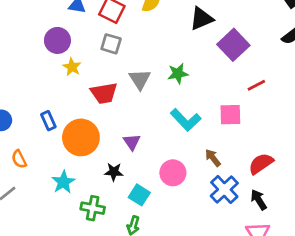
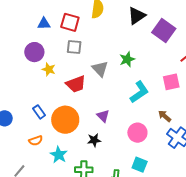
cyan L-shape: (186, 120) -> (139, 92), turned -70
orange semicircle: (19, 159) -> (36, 141), moved, turned -72
cyan square: (139, 195) -> (140, 165), moved

